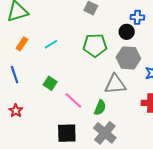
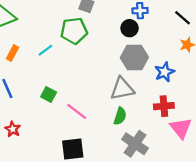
green pentagon: (95, 45) -> (74, 31), moved
green semicircle: (100, 108) -> (120, 116), moved
gray cross: (105, 133) -> (135, 144), moved

